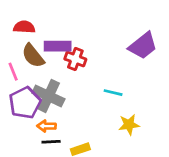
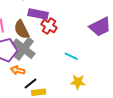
brown semicircle: (33, 56) -> (22, 29), moved
black line: (51, 142) -> (30, 84), moved, turned -48

